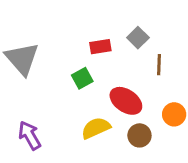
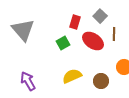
red rectangle: (100, 47) -> (75, 22), turned -64
red ellipse: (126, 101) -> (93, 41), moved

